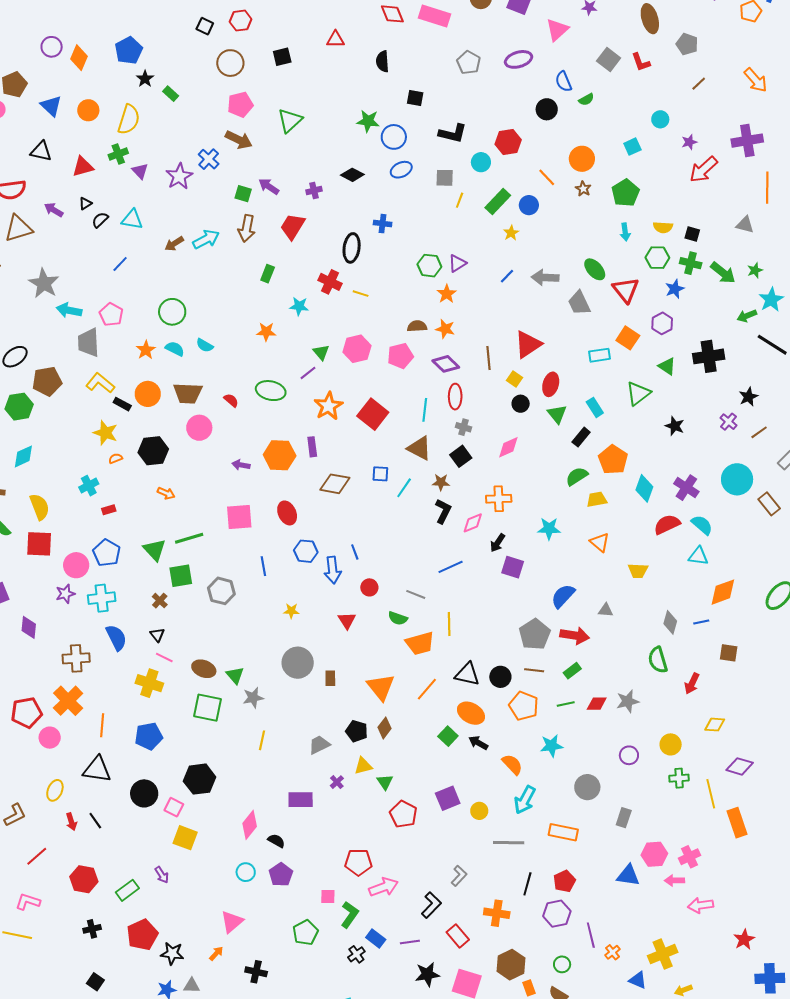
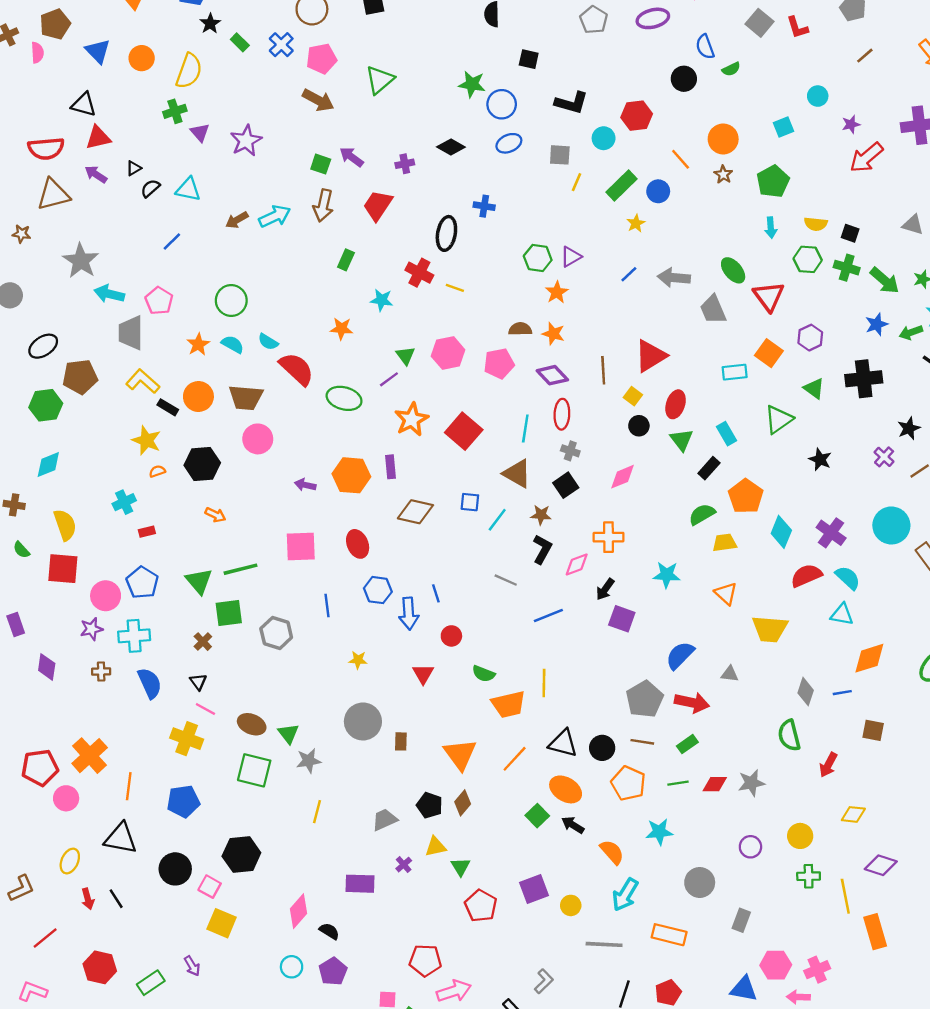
blue cross: (209, 159) -> (281, 45), moved
red triangle: (83, 167) -> (98, 138), moved
blue star: (675, 289) -> (876, 324), moved
red semicircle: (231, 400) -> (297, 369), moved, size x2.0
yellow trapezoid: (638, 571) -> (770, 629), size x1.5
gray line: (416, 594) -> (506, 580), moved
brown cross: (76, 658) -> (101, 671), moved, size x0.6

